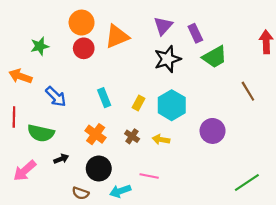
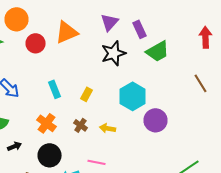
orange circle: (82, 23) -> (16, 19), moved
brown line: (248, 91) -> (200, 83), moved
cyan hexagon: (172, 105) -> (132, 96), moved

